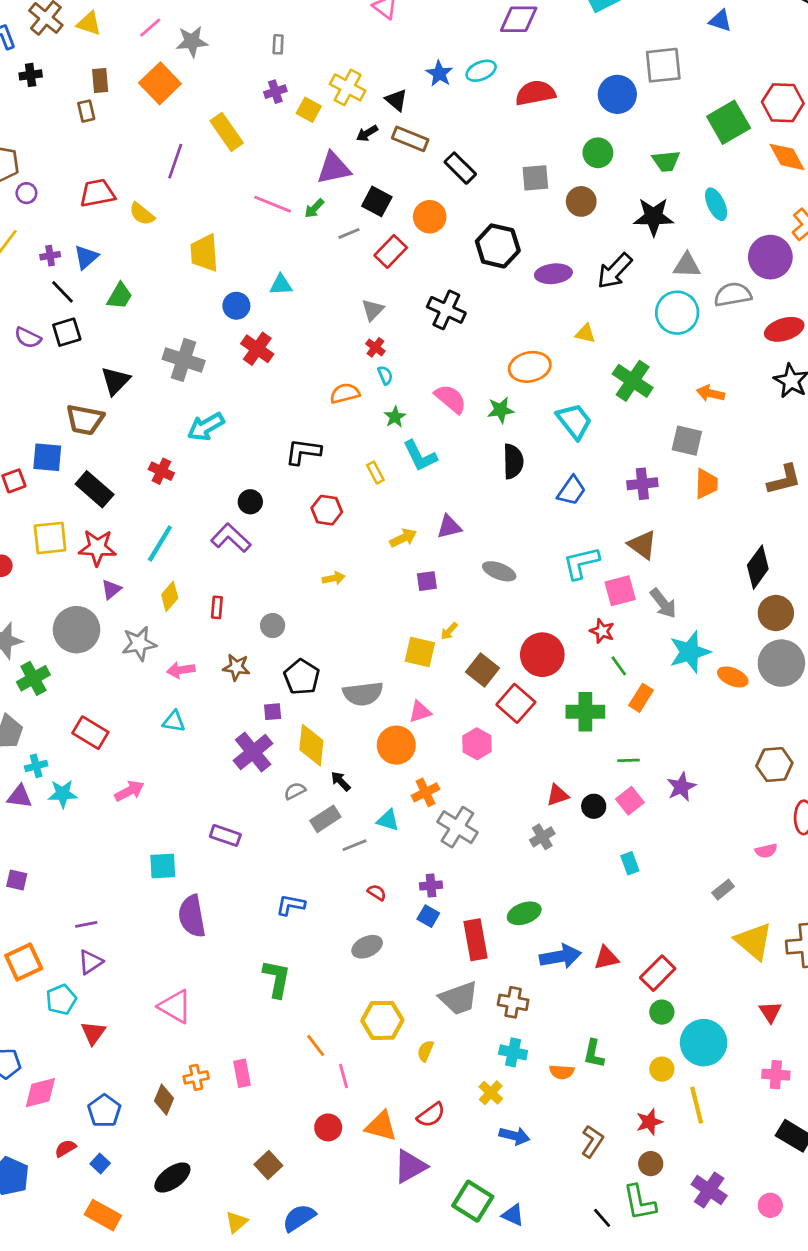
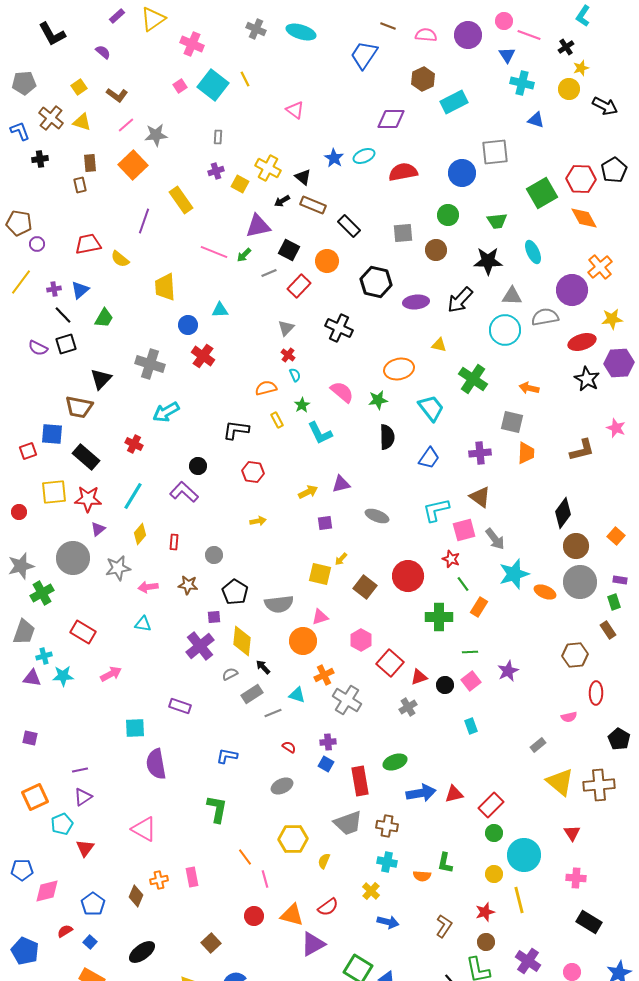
yellow rectangle: (375, 473) -> (277, 420), moved
red square: (516, 703) -> (390, 663), moved

